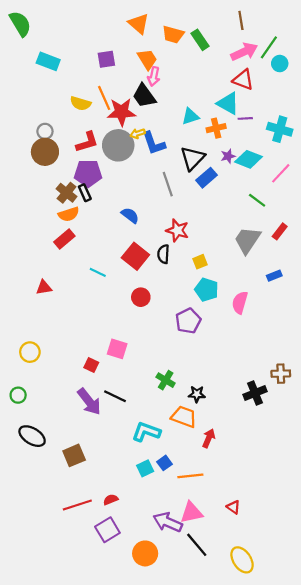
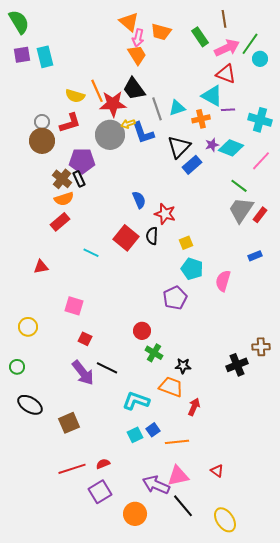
green rectangle: (200, 40) -> (200, 37), moved
purple square: (106, 59) -> (22, 55), moved
cyan rectangle: (48, 61) -> (45, 57), turned 55
pink arrow: (154, 76) -> (138, 38), moved
red L-shape: (87, 142) -> (70, 123), moved
gray line: (168, 184) -> (157, 109), moved
blue semicircle: (130, 215) -> (139, 200), moved, turned 30
gray trapezoid: (247, 240) -> (241, 210), moved
red circle: (141, 297) -> (142, 331), moved
pink square: (117, 349) -> (74, 306), moved

